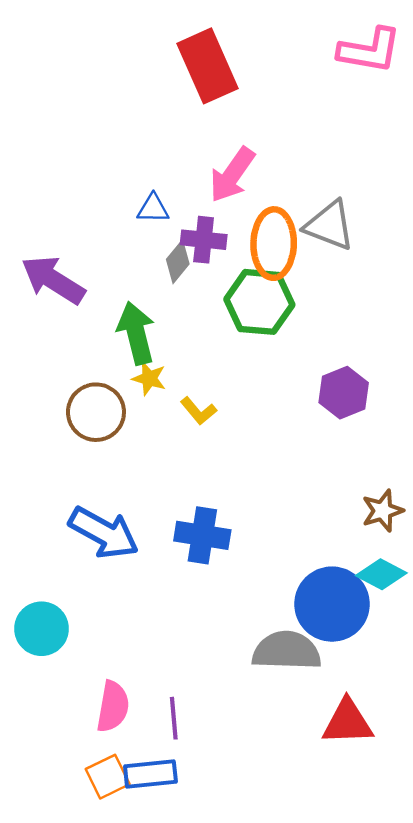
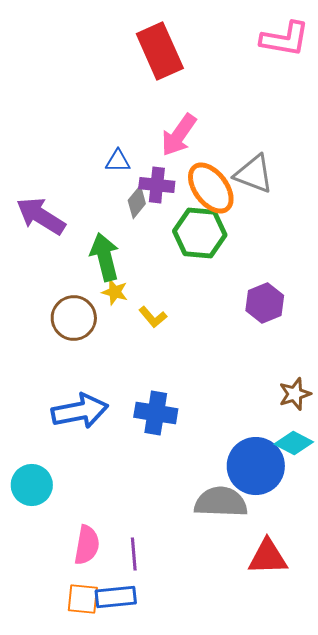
orange ellipse: (274, 244) -> (211, 188), turned -38
blue arrow: (104, 533) -> (80, 411), turned -40
orange square: (108, 777) -> (83, 599), turned 32

